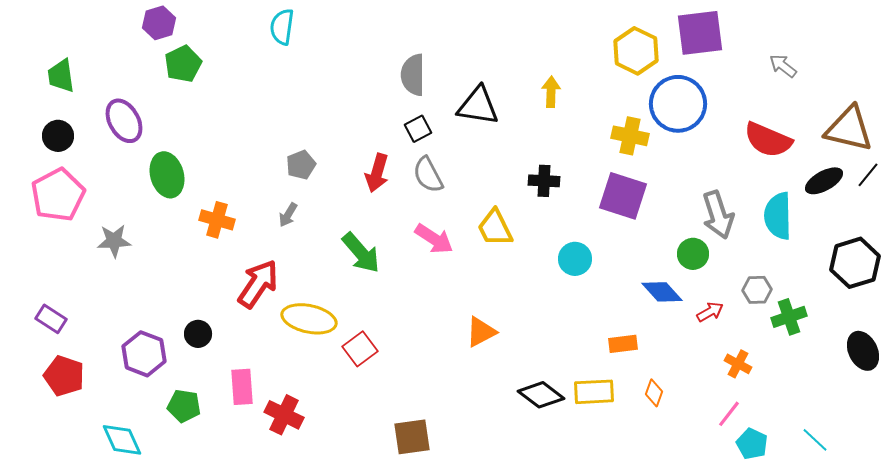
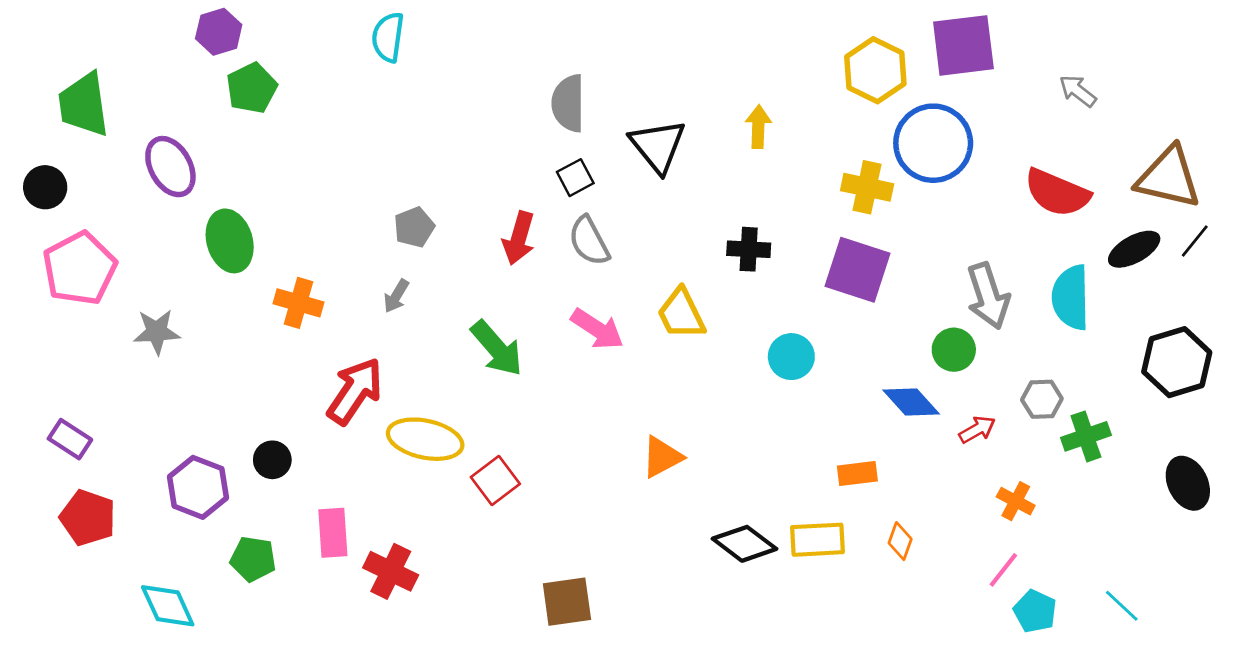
green trapezoid: (61, 76) -> (84, 105), size x1.4
black triangle: (478, 106) -> (658, 146), turned 42
black circle: (58, 136) -> (45, 187), moved

